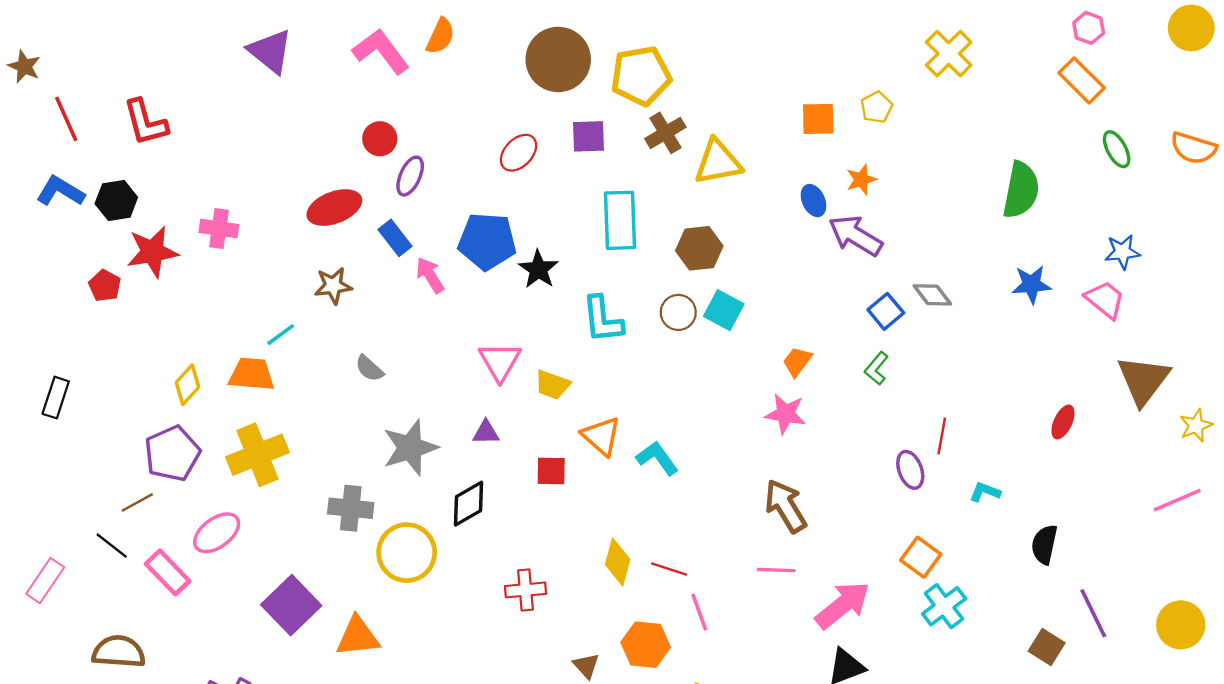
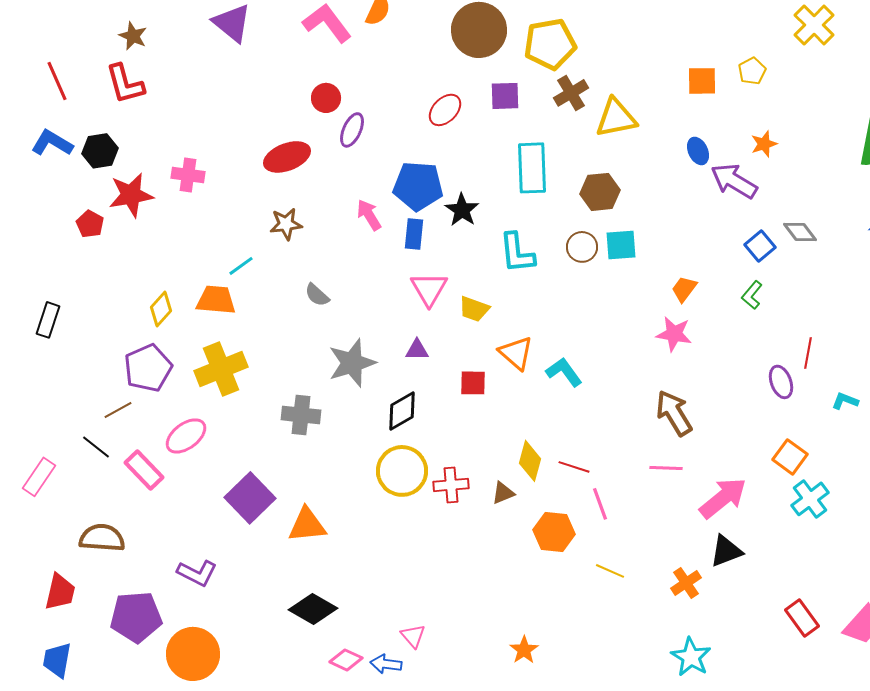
brown star: (24, 66) -> (133, 36), moved
orange star: (861, 180) -> (764, 144), moved
blue rectangle: (395, 238) -> (414, 234), moved, turned 44
cyan square: (724, 310) -> (621, 245), turned -32
yellow circle: (407, 553) -> (402, 471), moved
brown triangle: (586, 666) -> (503, 493), moved, turned 50

